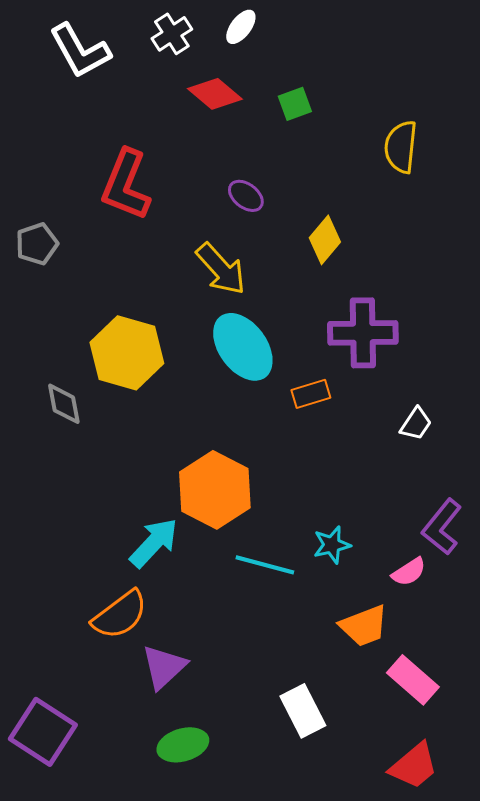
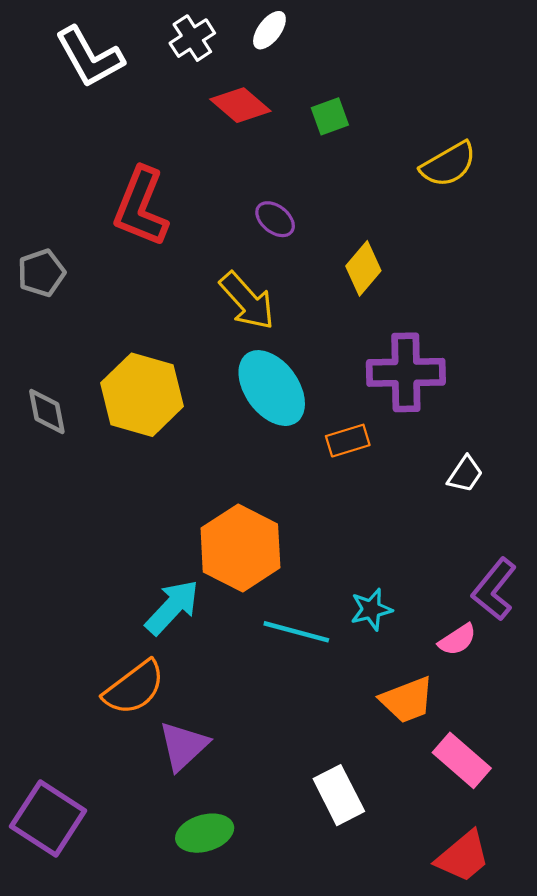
yellow semicircle: (401, 147) -> (448, 164), turned -126
gray diamond: (64, 404) -> (47, 412), moved

